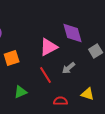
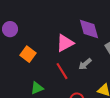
orange square: (12, 58) -> (28, 54), turned -35

